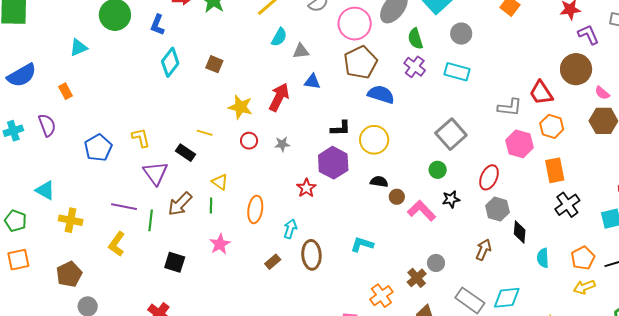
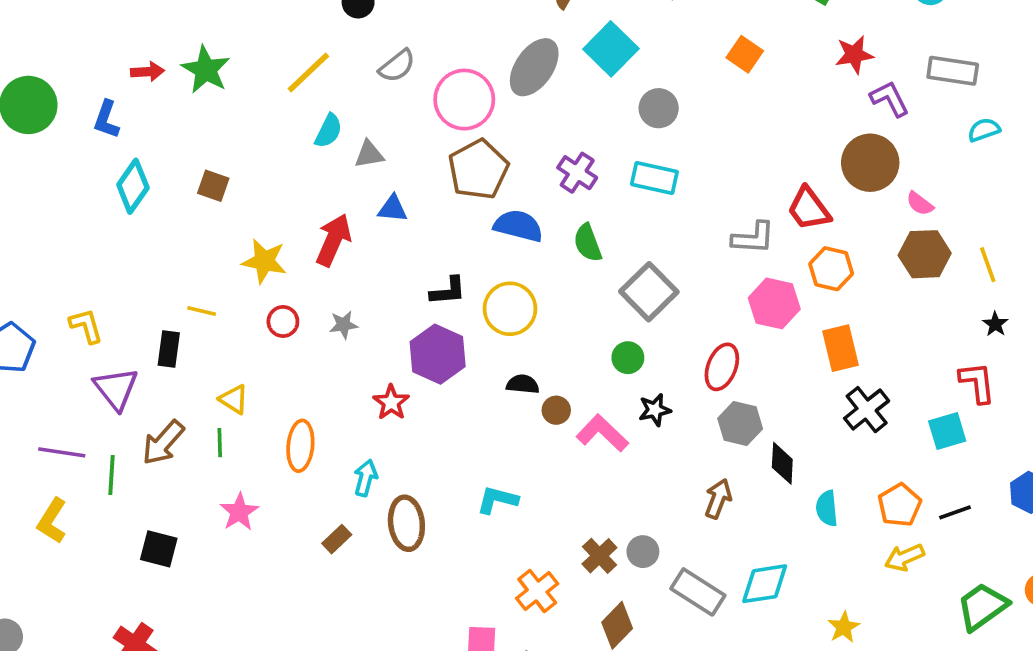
green semicircle: (415, 39) -> (588, 243), moved
black rectangle: (186, 153) -> (169, 349), turned 66
gray circle: (436, 263) -> (643, 552), moved

